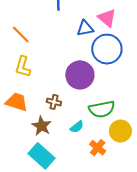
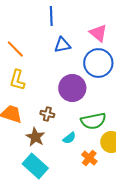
blue triangle: (85, 28) -> (62, 45), moved

